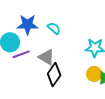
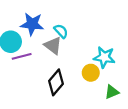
gray triangle: (46, 57) -> (53, 46), moved
yellow circle: (94, 74) -> (91, 73), moved

